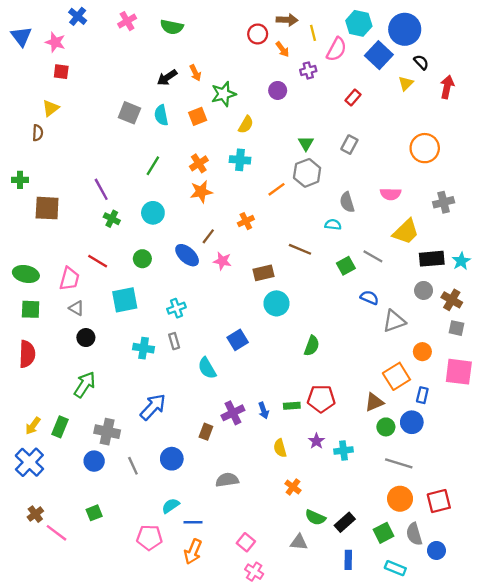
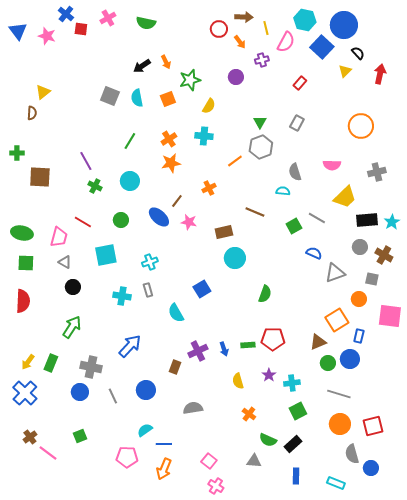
red square: (61, 72) -> (81, 29), moved
gray square: (456, 328) -> (372, 279), moved
green square: (384, 533) -> (298, 411), moved

